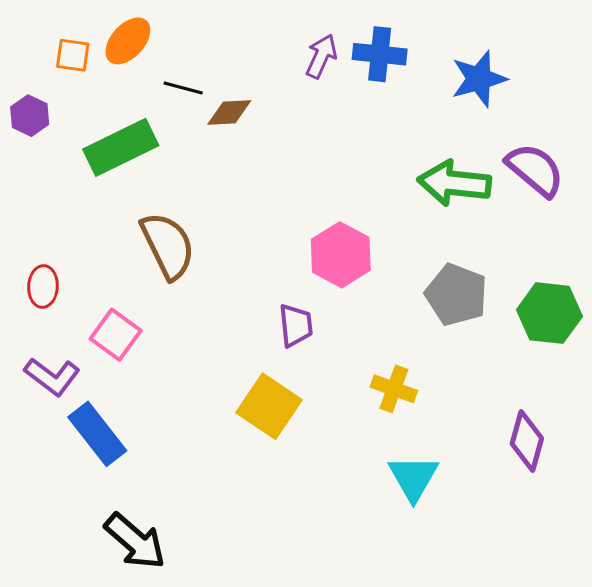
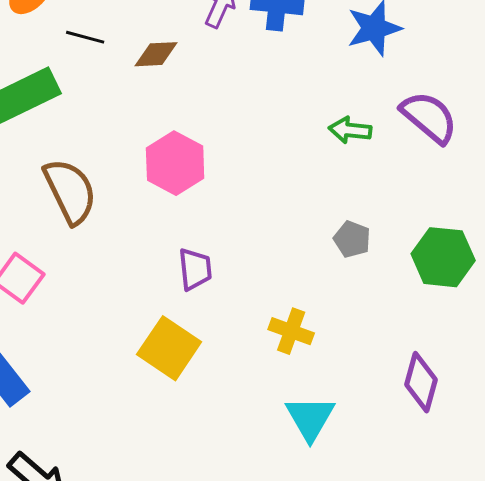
brown diamond: (229, 113) -> (156, 54), moved
green arrow: (454, 183) -> (350, 130), size x0.6
pink hexagon: (341, 255) -> (175, 163), moved
gray pentagon: (456, 295) -> (352, 239), size x0.6

